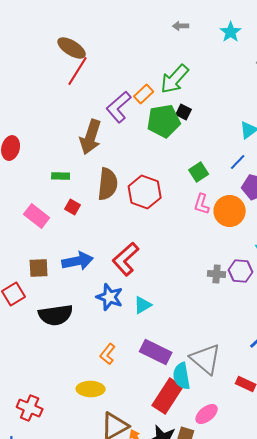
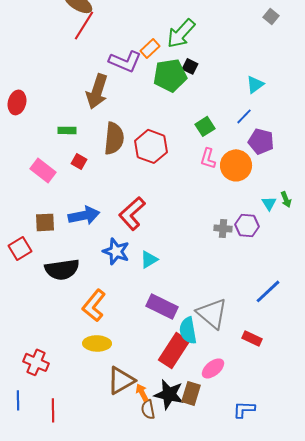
purple L-shape: (119, 107) -> (125, 61), turned -116
orange L-shape: (108, 354) -> (94, 305), moved, size x1.5

